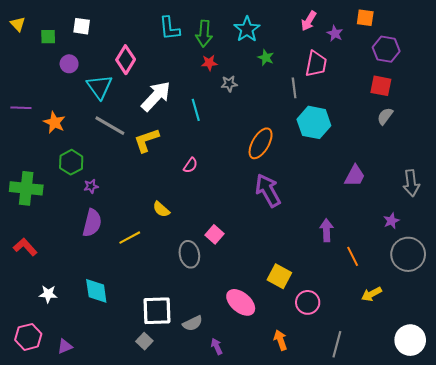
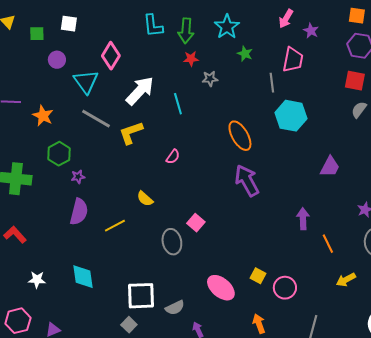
orange square: (365, 18) -> (357, 16), moved
orange ellipse: (261, 143) -> (240, 136), turned -60
yellow square: (279, 276) -> (258, 276), moved, size x0.7

